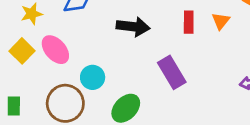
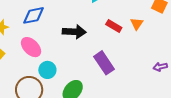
red rectangle: (189, 22) -> (114, 26), turned -56
pink ellipse: (55, 50) -> (31, 47), moved

